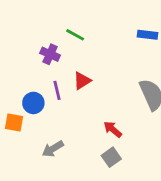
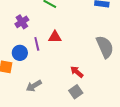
purple cross: (50, 54) -> (22, 22), moved, turned 32
red triangle: (82, 81) -> (55, 37), turned 32

